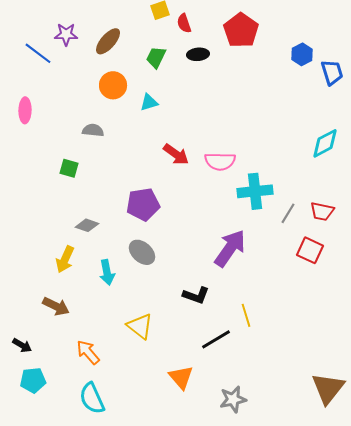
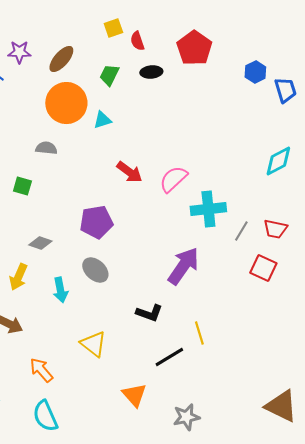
orange circle: (113, 85) -> (66, 103), size x1.5
pink semicircle: (220, 161) -> (173, 179), turned 136
brown triangle: (328, 388) -> (281, 406), turned -42

